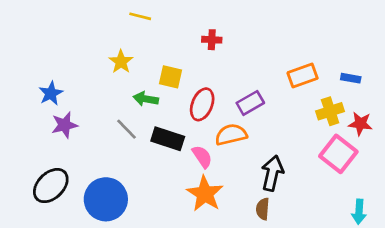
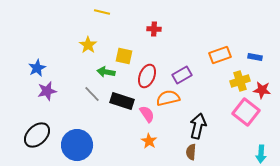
orange star: (205, 194) -> (149, 141), size x0.6

